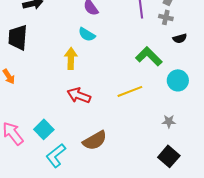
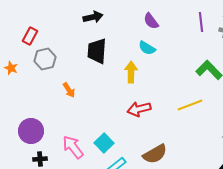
black trapezoid: (18, 37) -> (97, 51), moved
red arrow: (79, 95) -> (139, 109), turned -35

